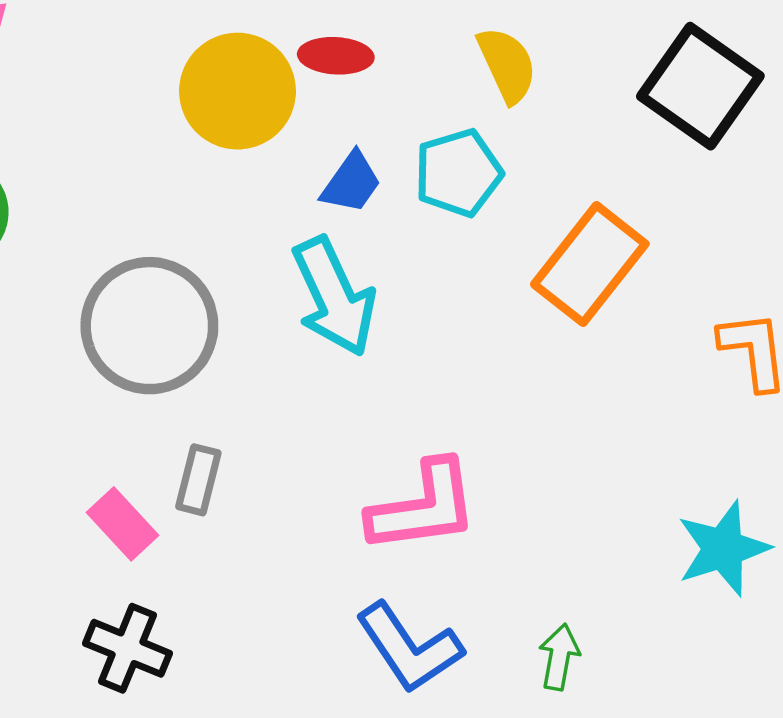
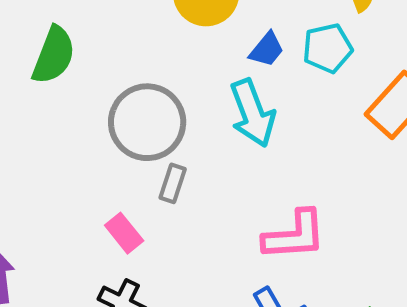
gray rectangle: (198, 480) -> (173, 183), moved

